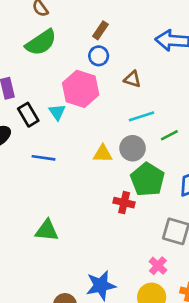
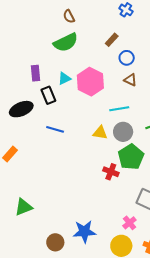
blue circle: (99, 56) -> (127, 58), moved
cyan triangle: (57, 112) -> (64, 78), moved, turned 32
cyan line: (141, 116) -> (119, 109), moved
green triangle: (47, 230) -> (24, 207), moved, turned -36

